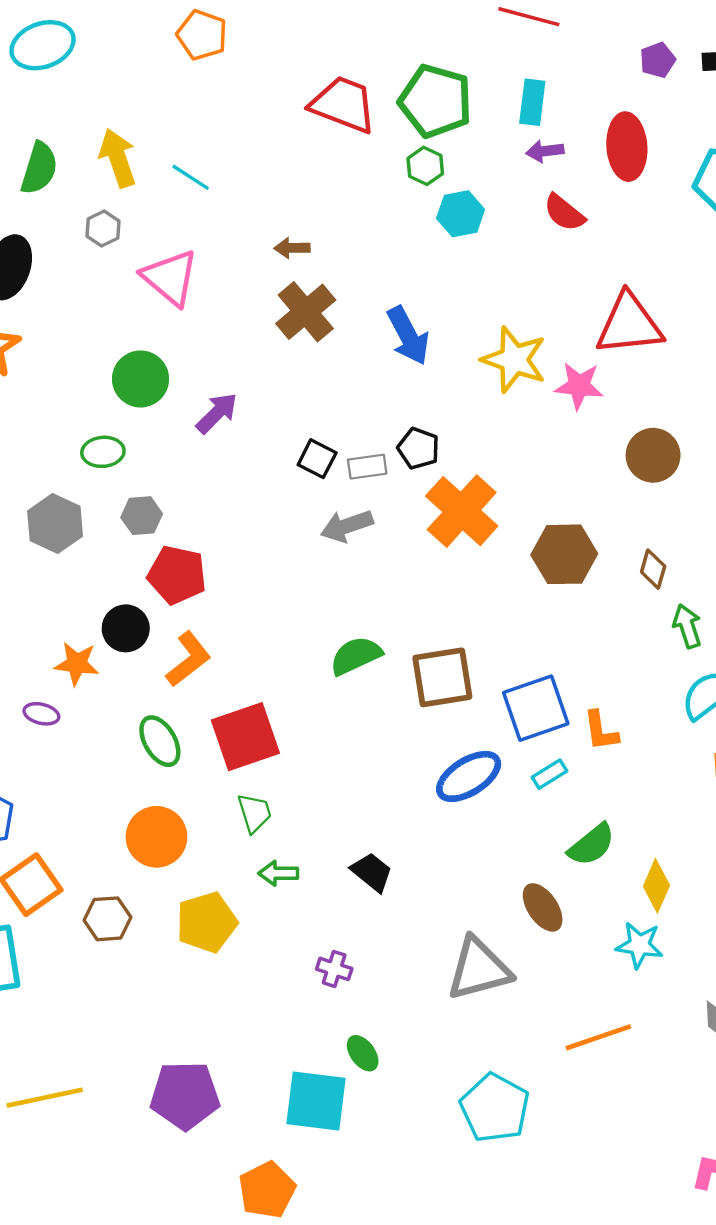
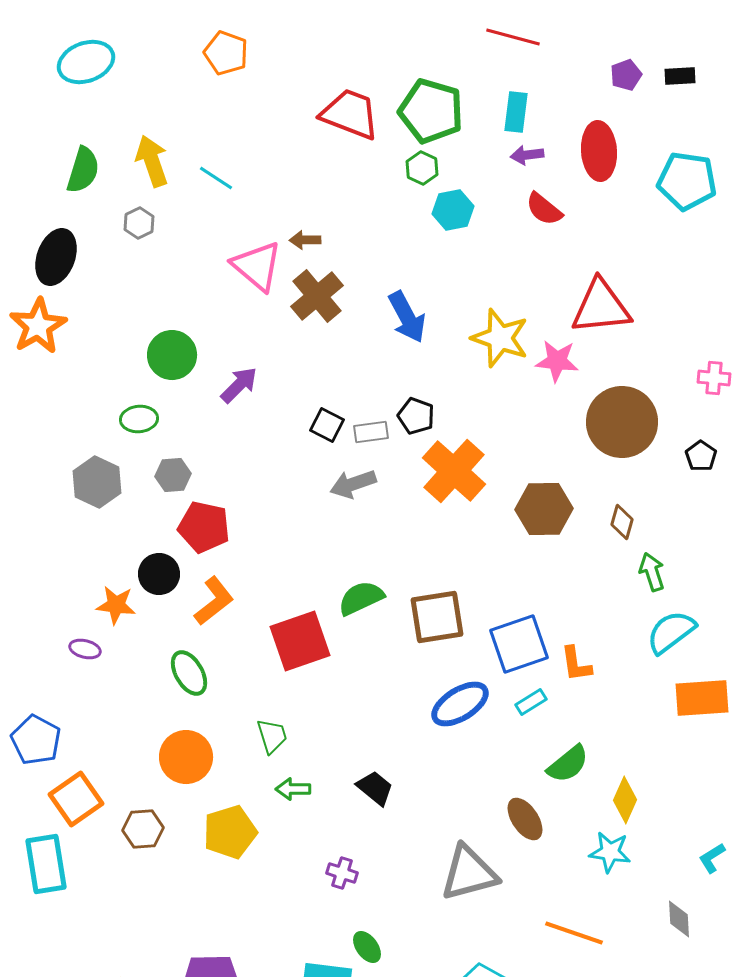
pink triangle: (170, 278) -> (257, 266), moved
brown circle: (653, 455) -> (622, 422), size x1.5
red square: (245, 737) -> (300, 641), moved
orange line: (598, 1037) -> (574, 933), turned 38

